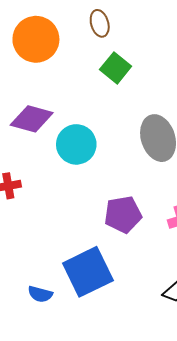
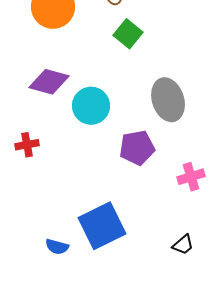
purple pentagon: (123, 215) -> (137, 148), moved

